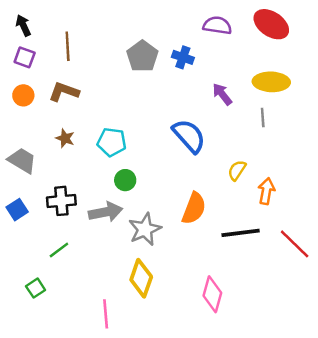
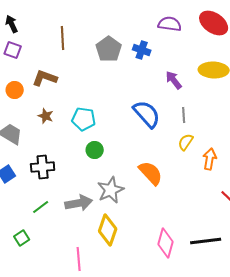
brown line: (68, 46) -> (63, 38), moved
orange circle: (23, 95) -> (15, 90), moved
gray line: (263, 117) -> (184, 115), moved
orange semicircle: (194, 208) -> (151, 173), turned -64
gray arrow: (106, 212) -> (79, 203), moved
black line: (241, 233) -> (206, 241), moved

